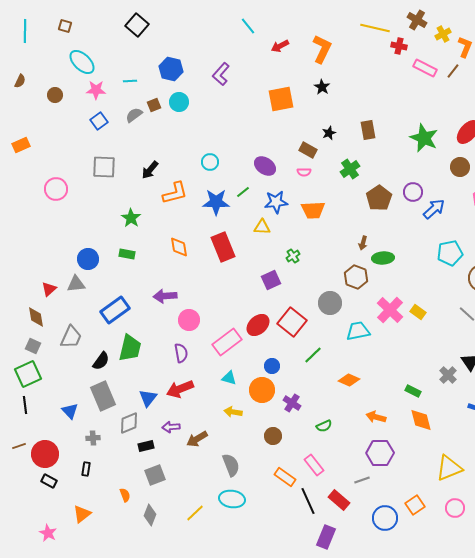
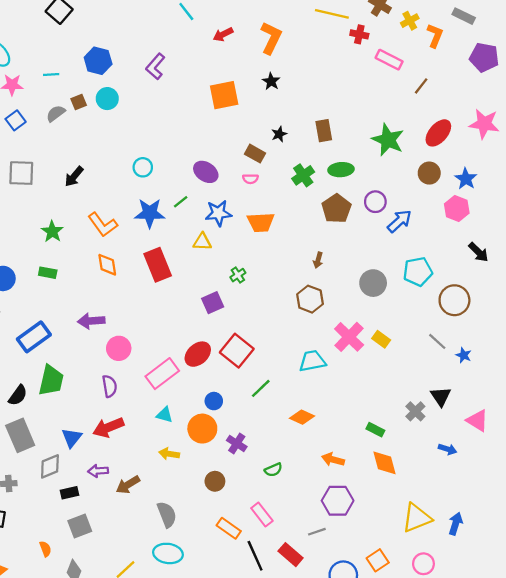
brown line: (453, 71) -> (421, 86), moved
orange L-shape: (175, 193) -> (103, 225), moved, turned 68
green ellipse: (383, 258) -> (341, 170), moved
gray circle: (330, 303) -> (373, 283), moved

